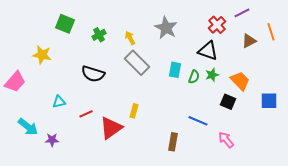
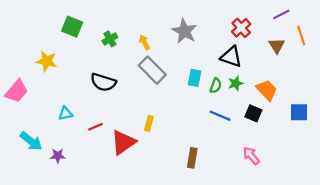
purple line: (242, 13) -> (281, 14), moved
brown triangle: (249, 41) -> (277, 46), turned -35
blue line: (198, 121) -> (220, 116), moved

